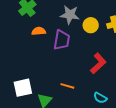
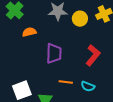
purple trapezoid: (62, 40) -> (54, 53), moved
cyan semicircle: (100, 98) -> (88, 86), moved

